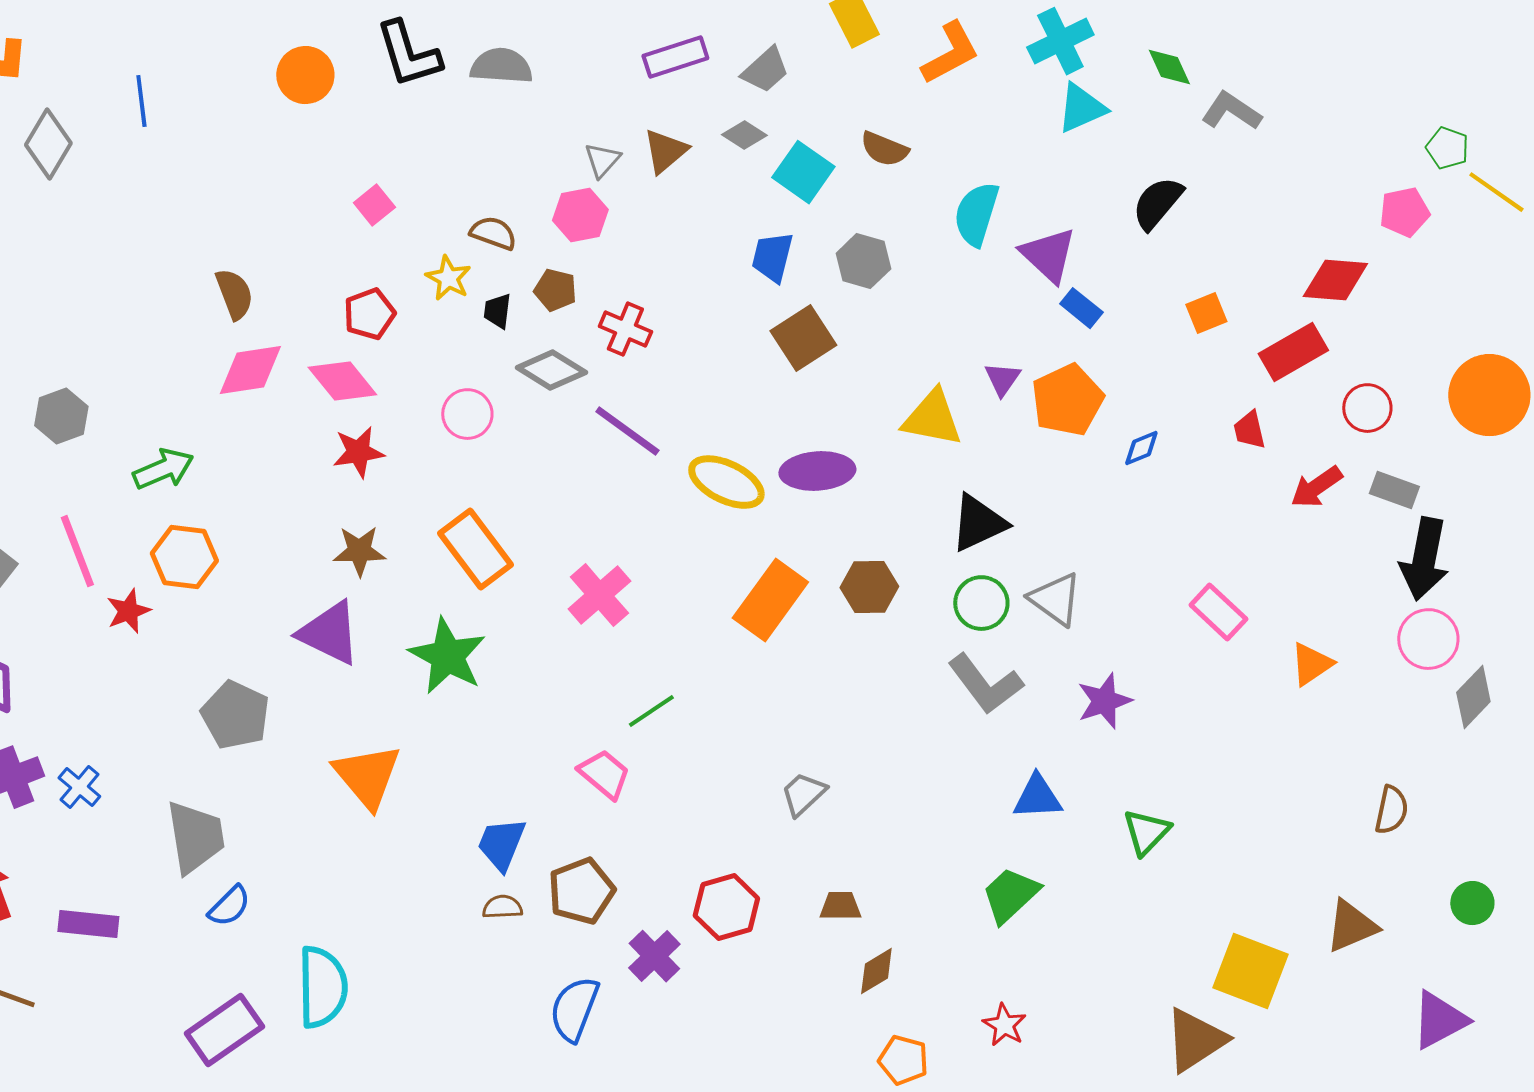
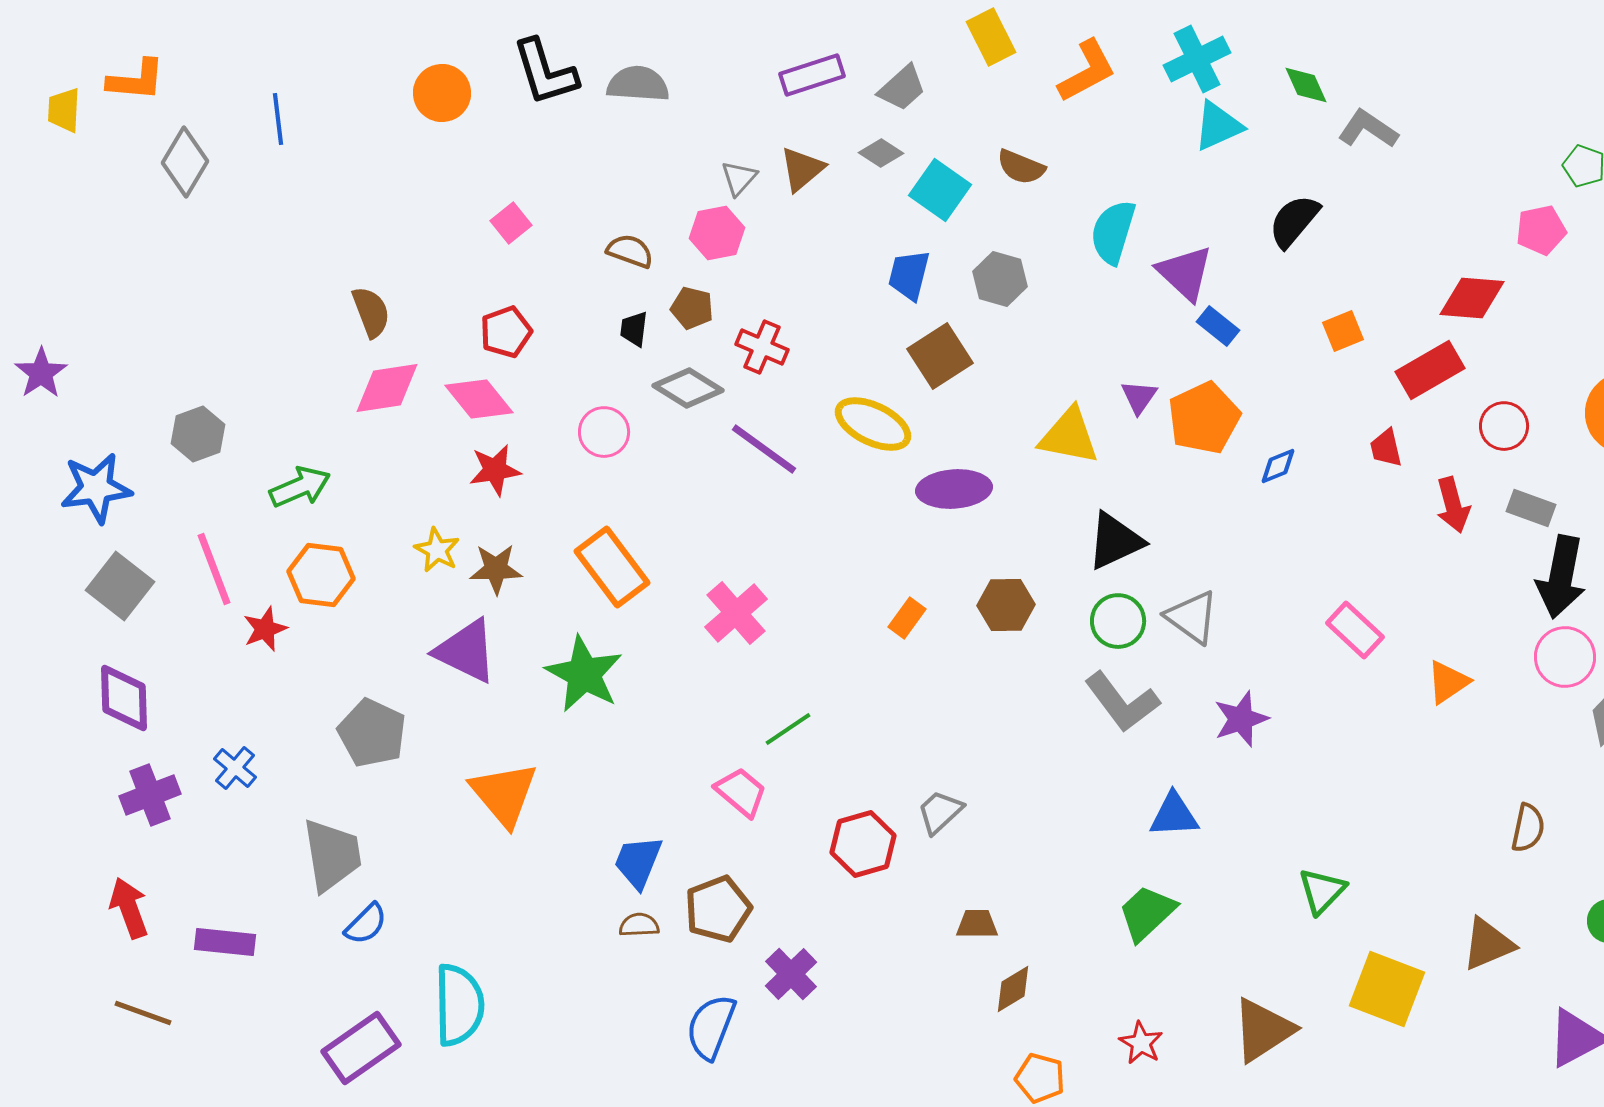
yellow star: (448, 278) -> (437, 550), moved
yellow ellipse: (726, 482) -> (873, 424), moved
red arrow: (1316, 487) -> (1453, 505), turned -70
orange rectangle: (770, 600) -> (907, 618), size x0.5
blue cross: (79, 787) -> (235, 768), moved
green triangle: (1146, 832) -> (1322, 891), moved
red hexagon: (726, 907) -> (863, 844), moved
brown triangle: (1195, 1040) -> (1263, 1030), moved

